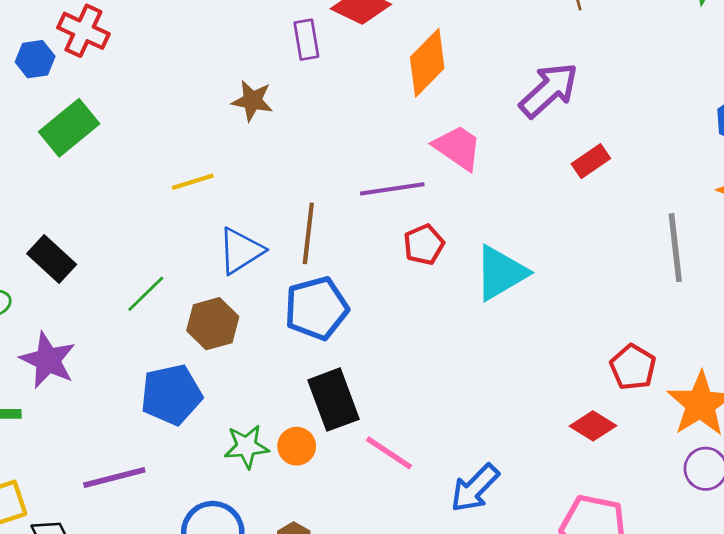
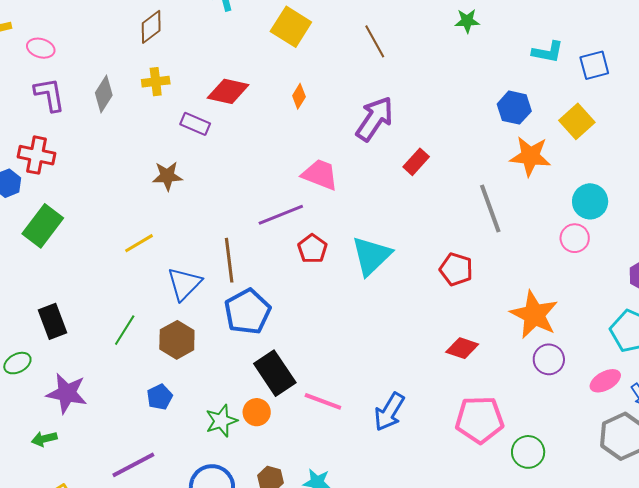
purple rectangle: (306, 40) -> (195, 124), turned -44
orange diamond: (427, 63) -> (299, 96), moved, size x0.5
black rectangle: (52, 259) -> (52, 321), turned 40
red pentagon: (633, 367) -> (456, 269), moved
blue pentagon: (171, 395) -> (160, 397), size x0.6

